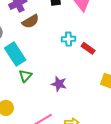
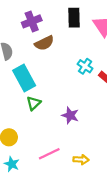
cyan cross: (69, 39) -> (85, 66), turned 32

